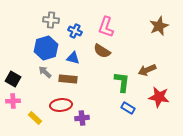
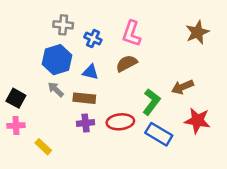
brown semicircle: (102, 51) -> (127, 63), turned 120
green L-shape: (122, 82) -> (151, 102), turned 30
red ellipse: (61, 105) -> (120, 122), moved
blue rectangle: (128, 108) -> (159, 134), size x1.5
purple cross: (82, 118) -> (86, 123), moved

